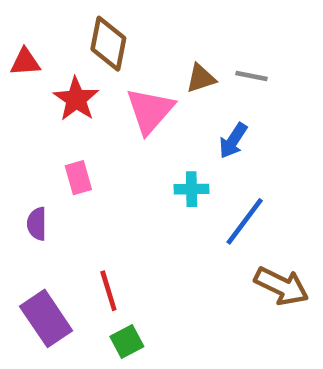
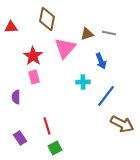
red star: (76, 99) -> (33, 56), moved
blue arrow: (233, 141) -> (101, 61), turned -56
purple rectangle: (46, 318) -> (20, 138), size x0.6

